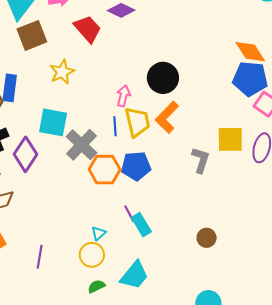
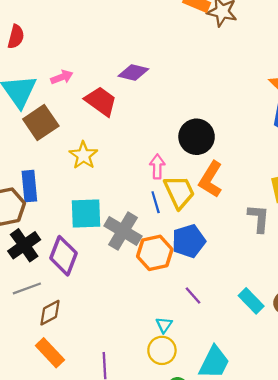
cyan rectangle: (141, 225) -> (251, 301), moved

